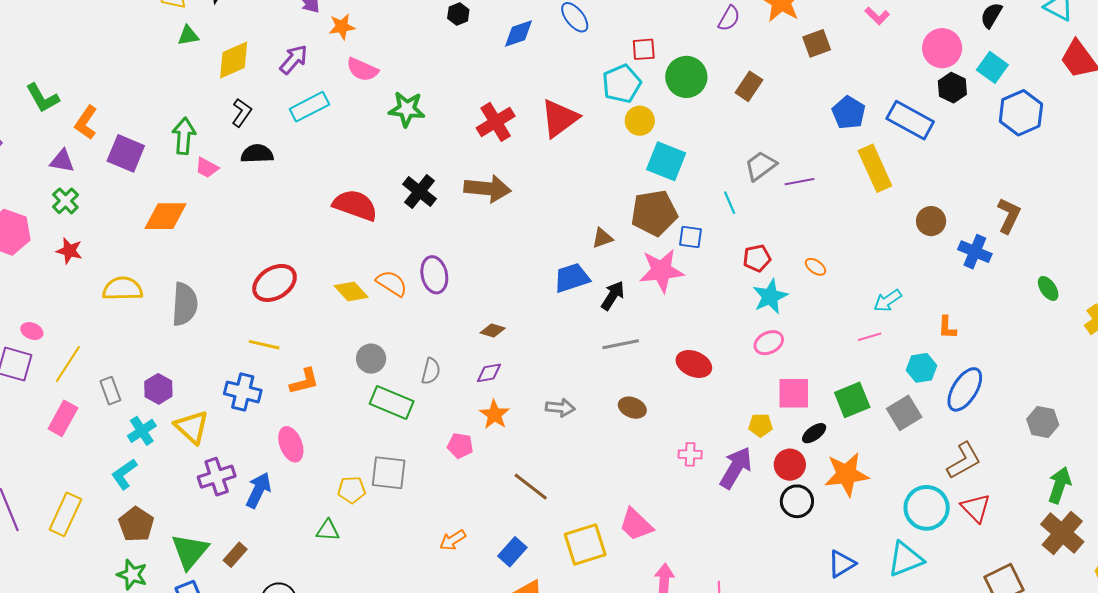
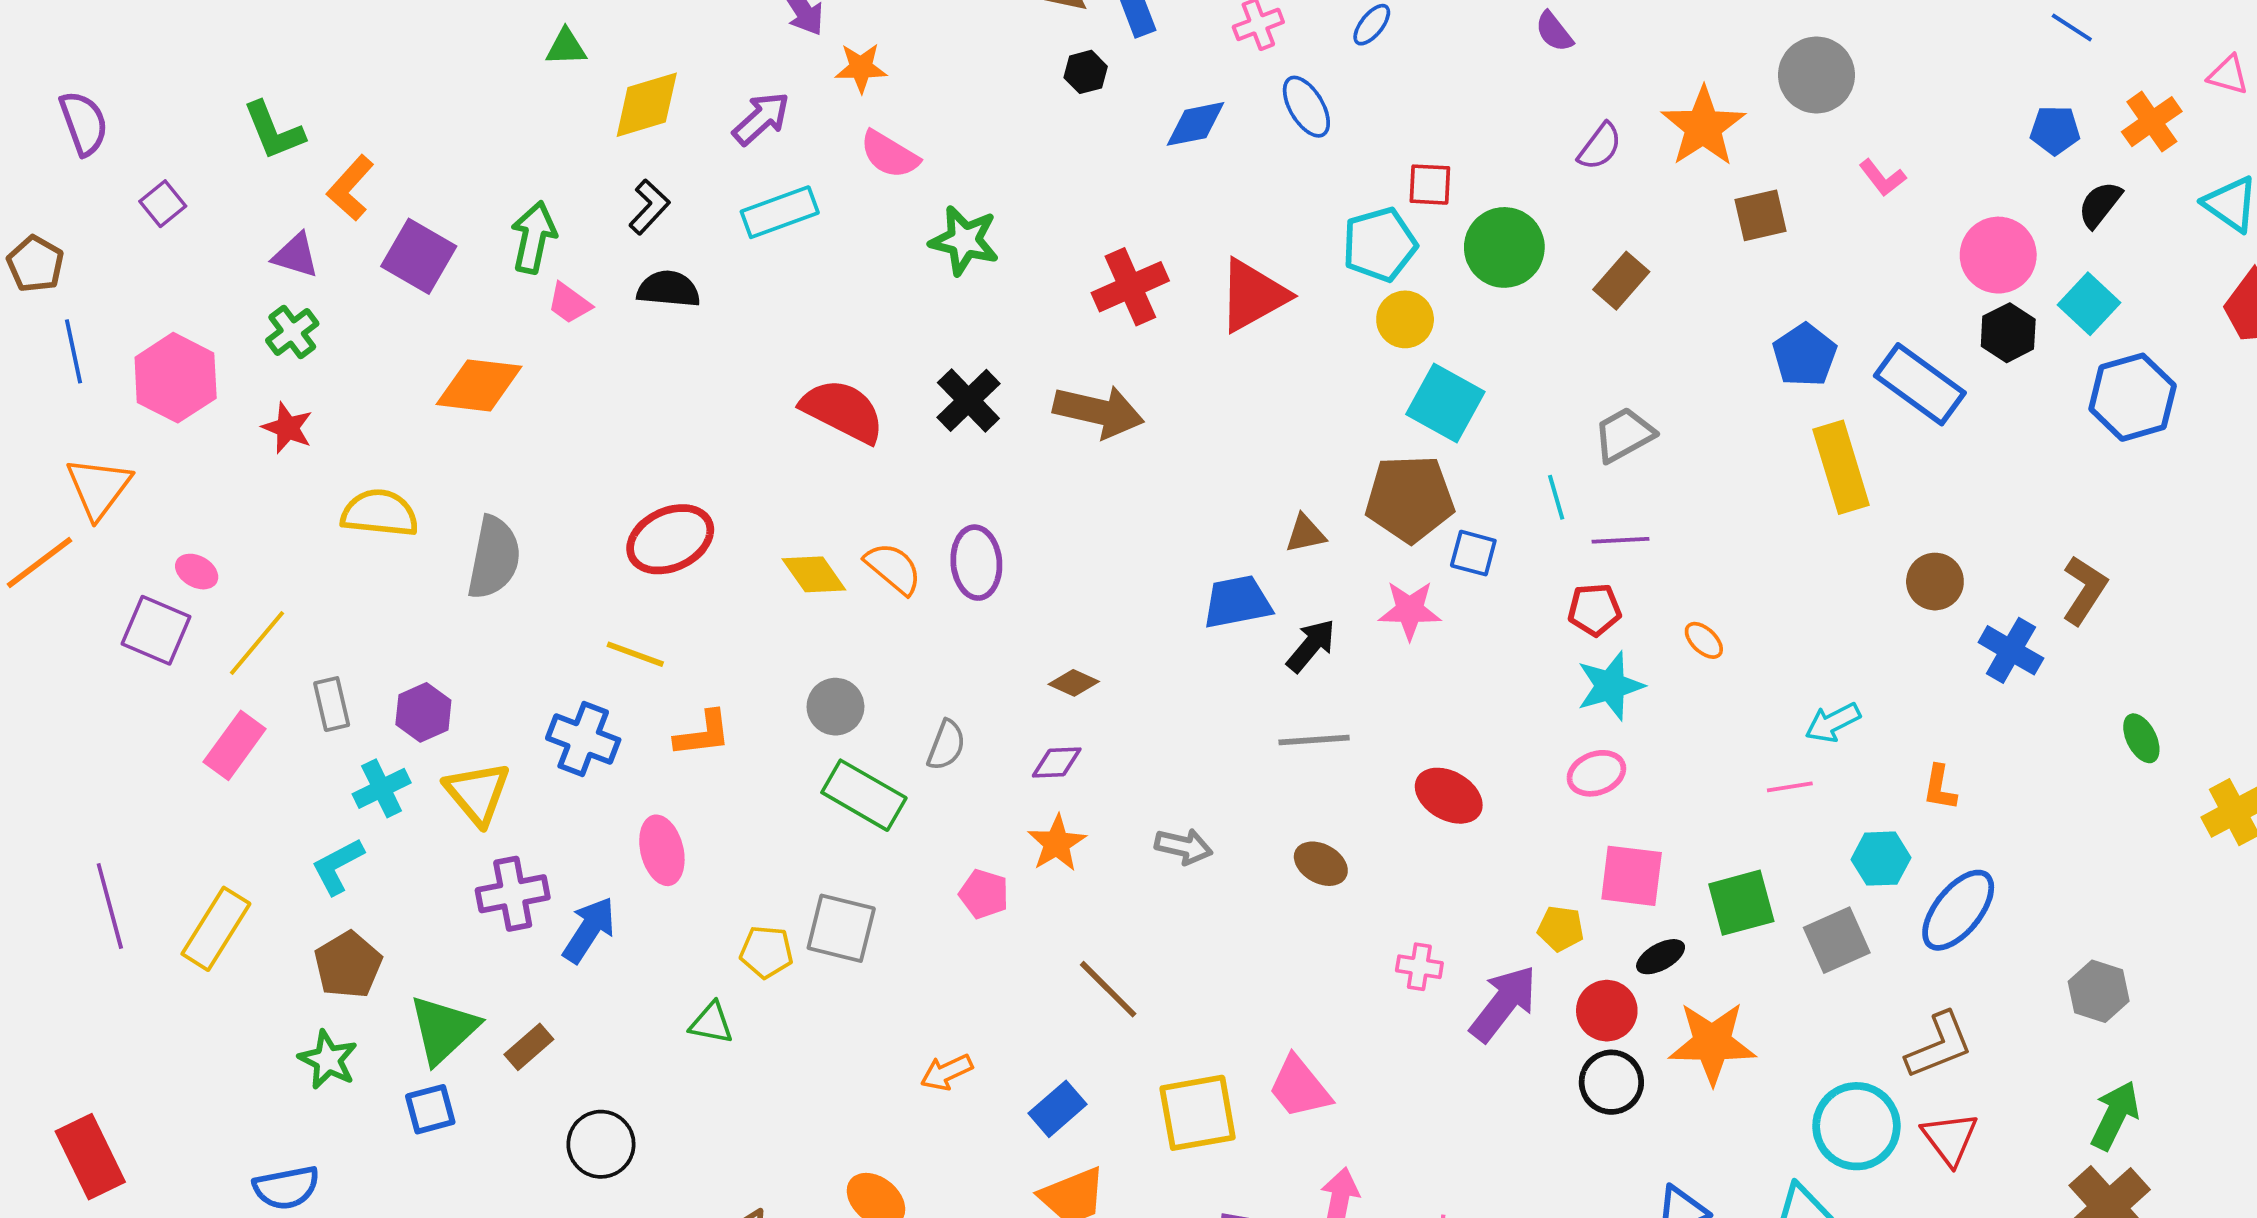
purple line: (800, 182) -> (1620, 540), moved
pink star: (661, 271) -> (1410, 610), size x0.7

